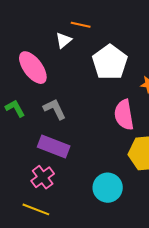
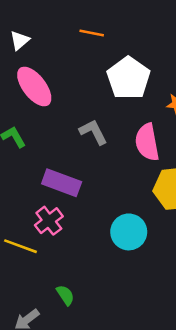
white triangle: (63, 40) -> (20, 40), moved
gray L-shape: (55, 109) -> (93, 132), moved
yellow line: (36, 209) -> (21, 246), moved

